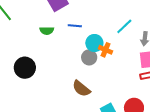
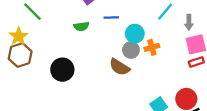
orange cross: (106, 50) -> (152, 47), moved, turned -32
brown semicircle: (81, 89) -> (119, 67), moved

